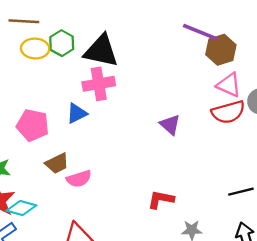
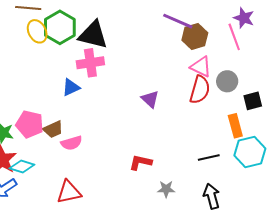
green hexagon: (62, 43) -> (60, 27), size x1.5
yellow ellipse: (35, 49) -> (37, 31), turned 60
red semicircle: (228, 112) -> (200, 90), turned -60
pink pentagon: (33, 125) -> (30, 124), moved

